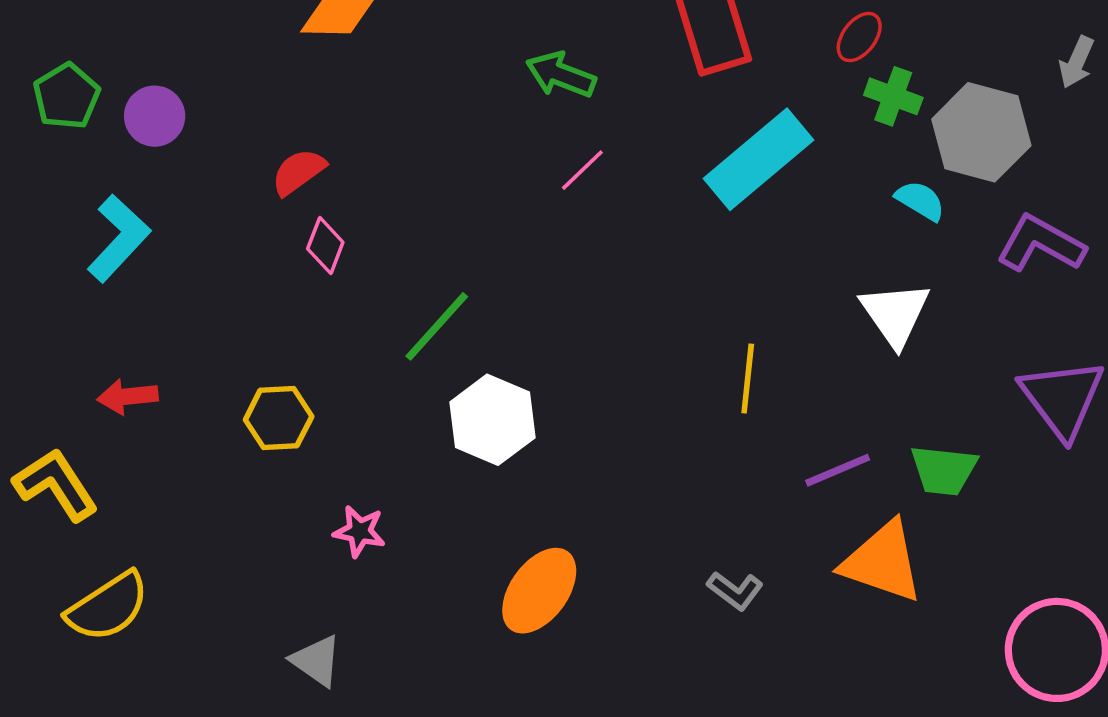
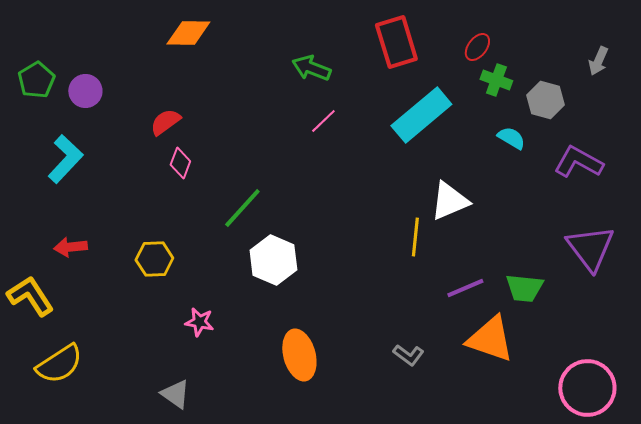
gray hexagon: (981, 132) -> (545, 100), size x0.7
white triangle: (895, 314) -> (449, 201), moved, turned 42
orange ellipse: (539, 591) -> (299, 355), turned -51

